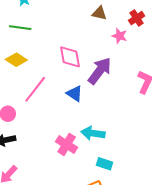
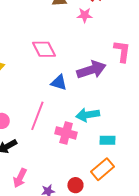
purple arrow: (100, 71) -> (91, 70), moved, turned 52
pink line: (35, 89) -> (37, 116), moved

